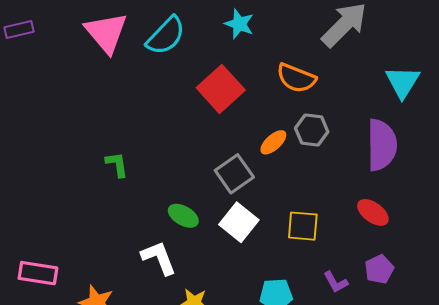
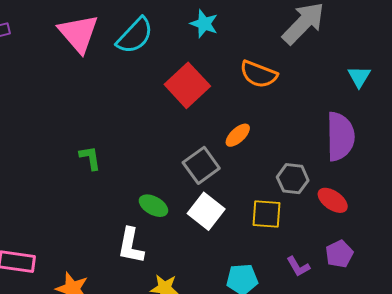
cyan triangle: (403, 82) -> (359, 77), size x0.7
gray hexagon: (312, 130) -> (293, 179), moved
white L-shape: (159, 258) -> (131, 246), turned -147

